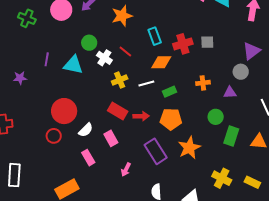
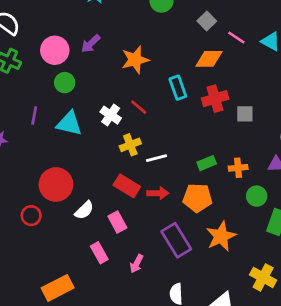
gray square: (207, 42) -> (245, 114), moved
green circle: (89, 43) -> (65, 83), moved
orange diamond: (161, 62) -> (209, 59), moved
orange cross: (203, 83) -> (238, 168), moved
white line: (146, 84) -> (156, 158), moved
green rectangle: (169, 92) -> (207, 163), moved
red circle: (54, 136) -> (31, 216), moved
pink rectangle: (88, 158) -> (99, 253), moved

